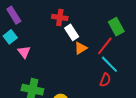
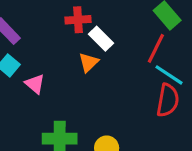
orange triangle: (81, 48) -> (89, 62), moved
red semicircle: (105, 80) -> (168, 100), size x1.5

